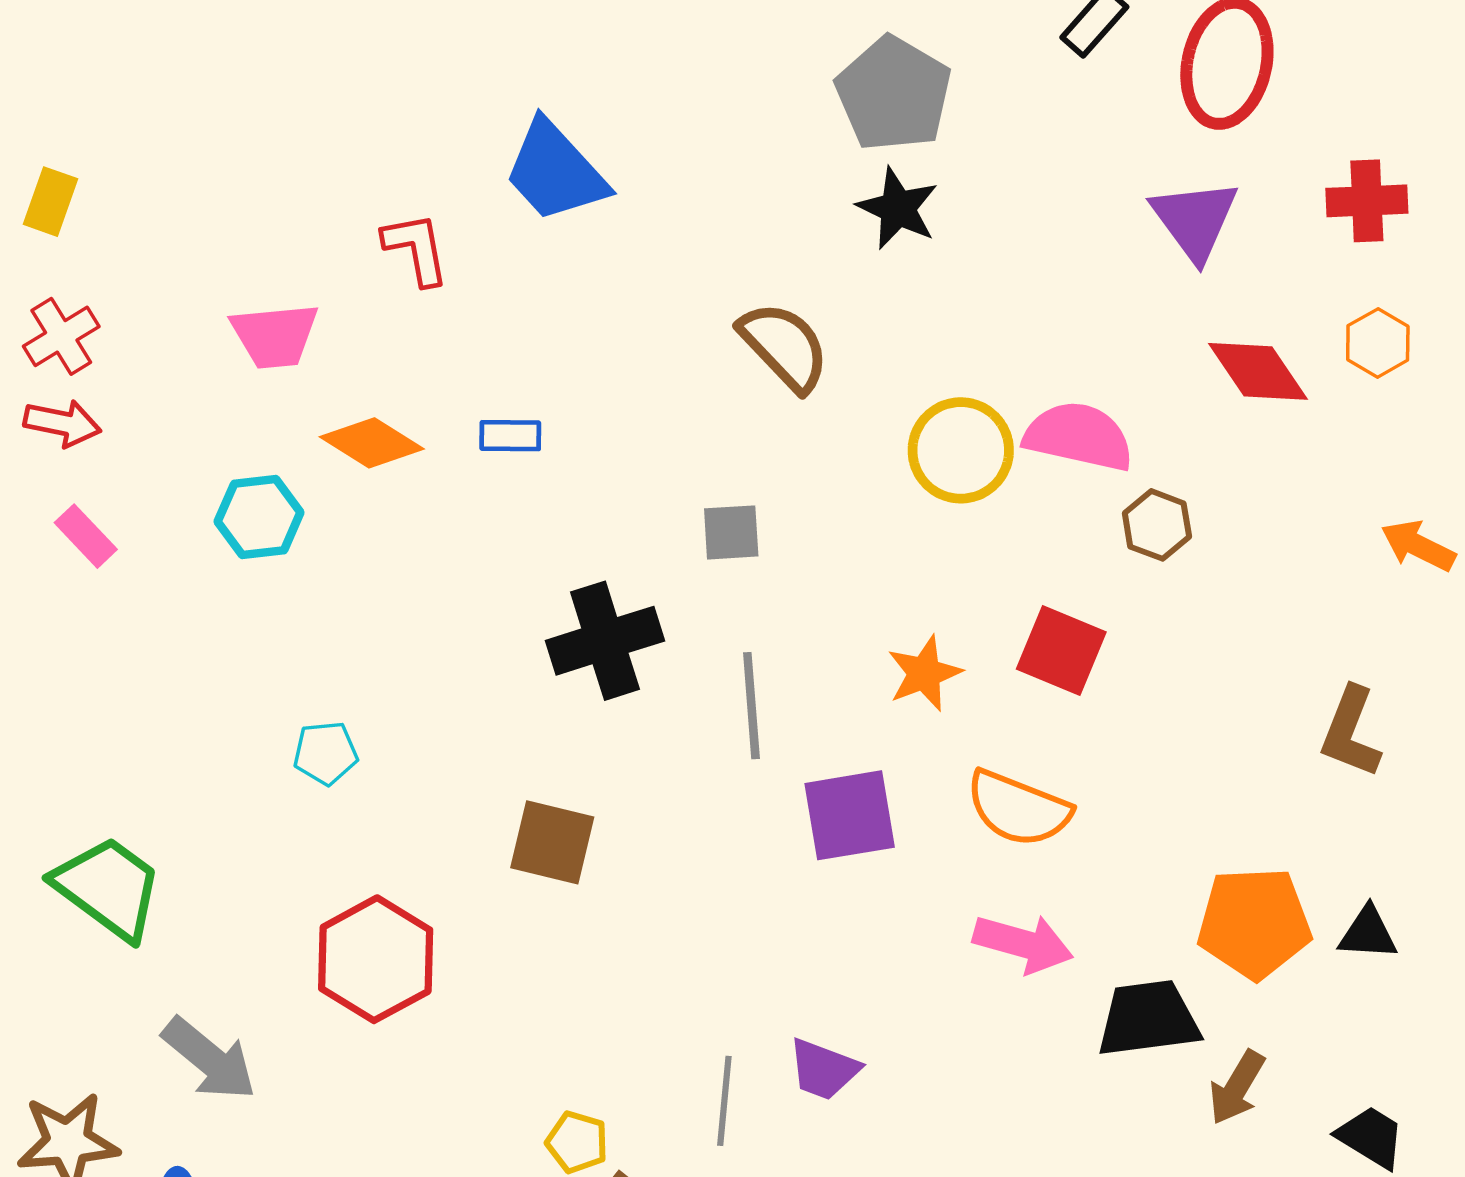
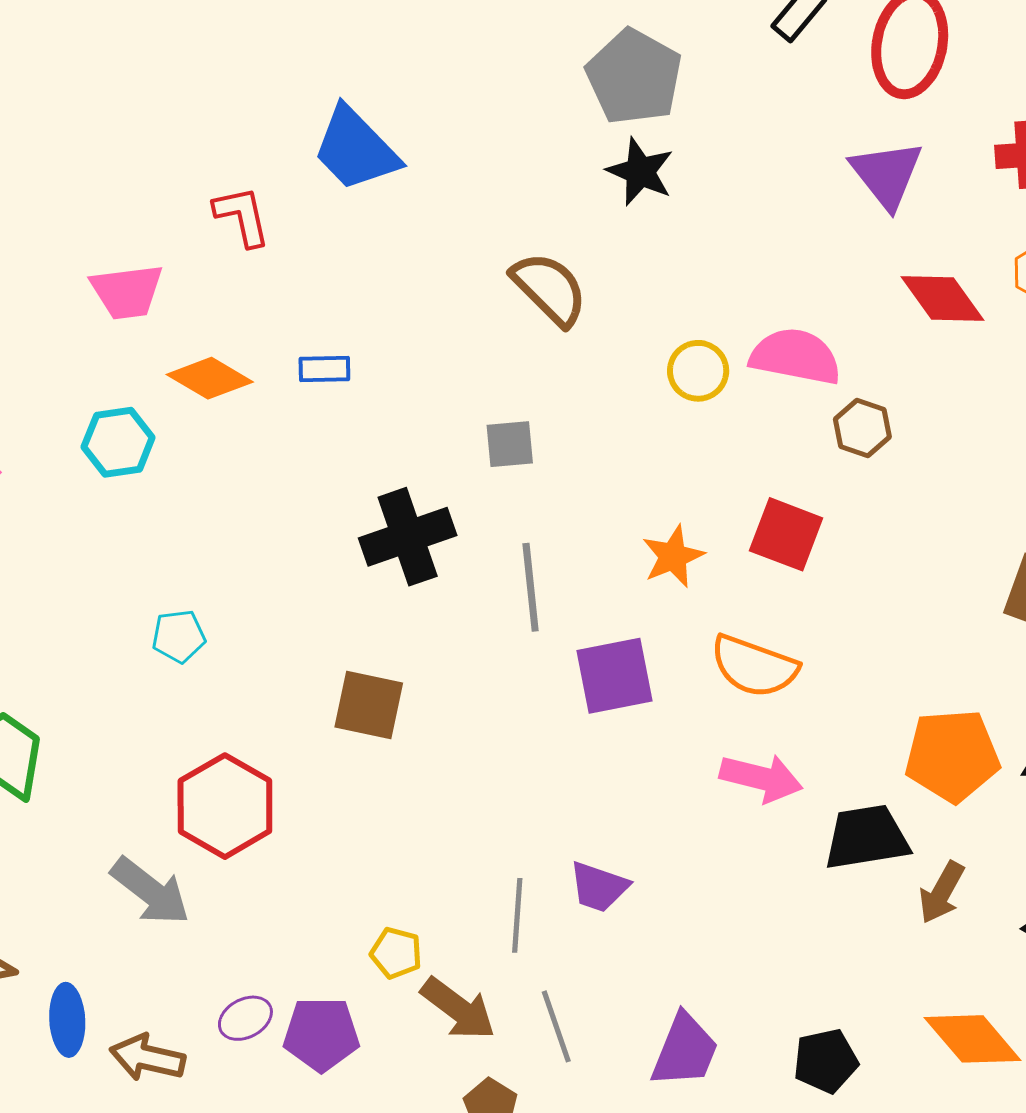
yellow circle: (961, 450) -> (698, 371), size x0.7
gray arrow: (209, 1059) -> (150, 891), moved

